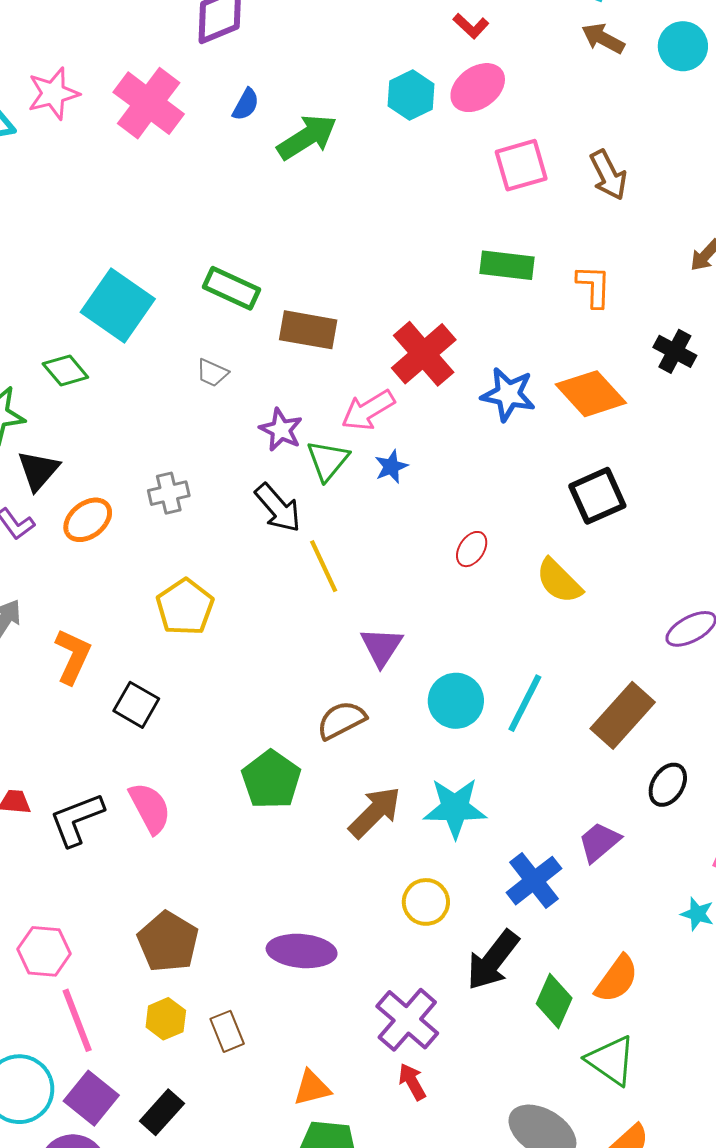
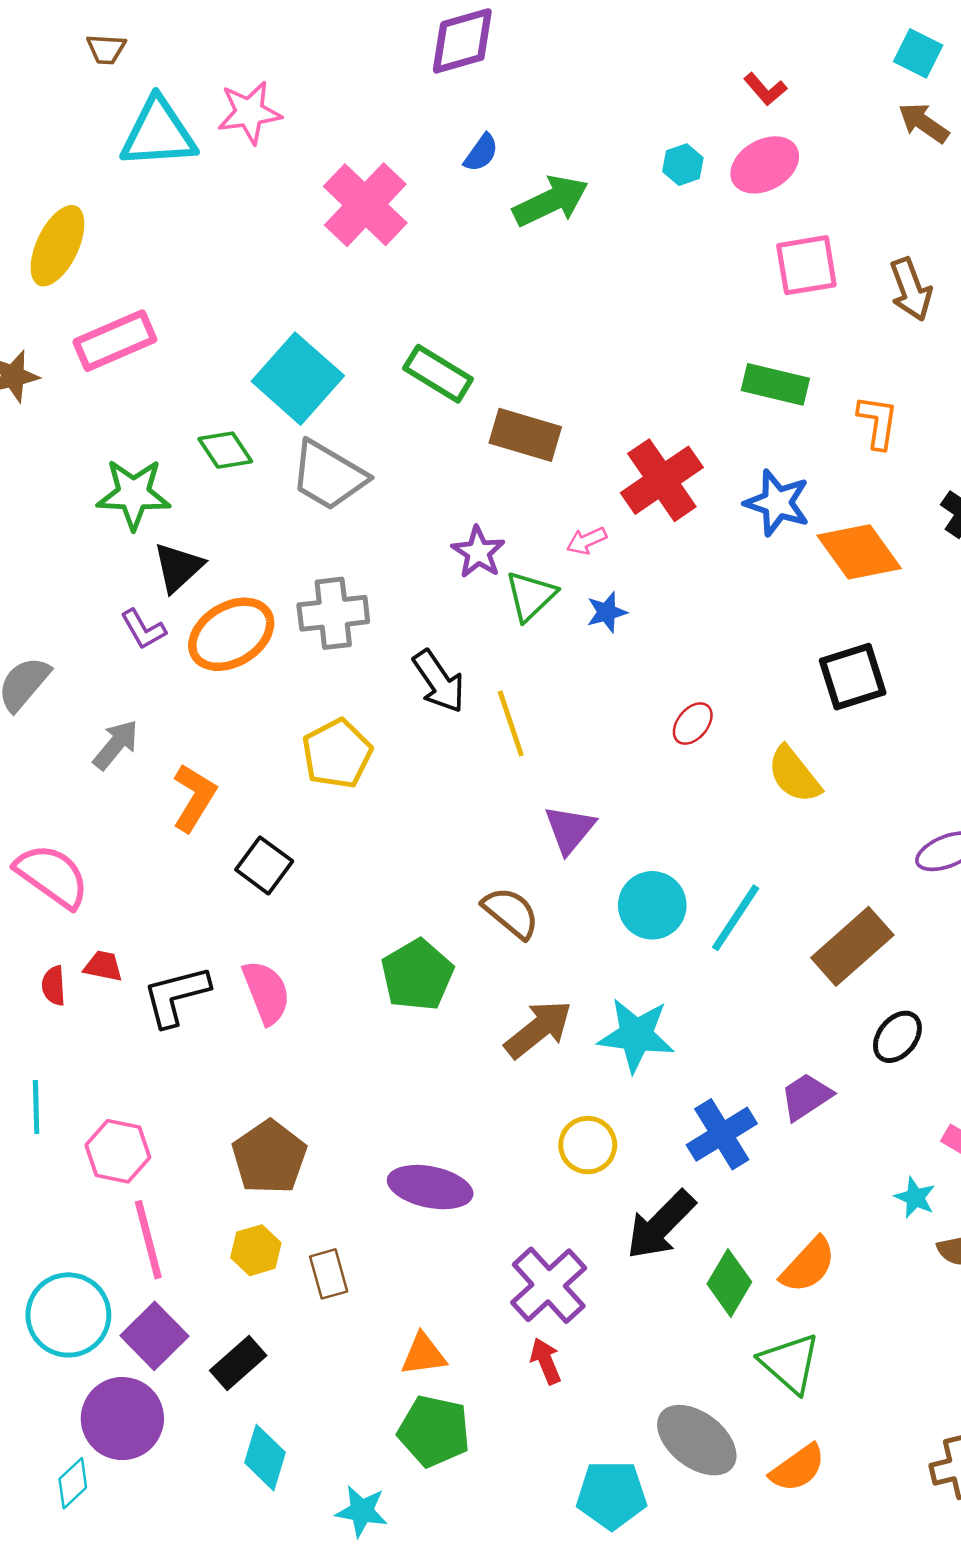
cyan hexagon: (411, 95) -> (683, 165), size x0.7
pink cross: (149, 103) -> (365, 205), moved
gray trapezoid: (212, 373) -> (328, 475), moved, size x2.0
blue star: (508, 394) -> (777, 503), moved
pink arrow: (368, 410) -> (587, 541), size x0.6
gray cross: (169, 493) -> (333, 613), size x1.4
black arrow: (278, 508) -> (439, 681), moved
orange ellipse: (88, 520) -> (231, 634), size x1.4
brown semicircle: (341, 720) -> (511, 913), turned 60

